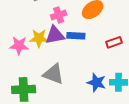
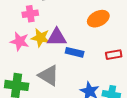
pink cross: (59, 15) -> (30, 14), moved
blue rectangle: (76, 36) -> (75, 52), moved

